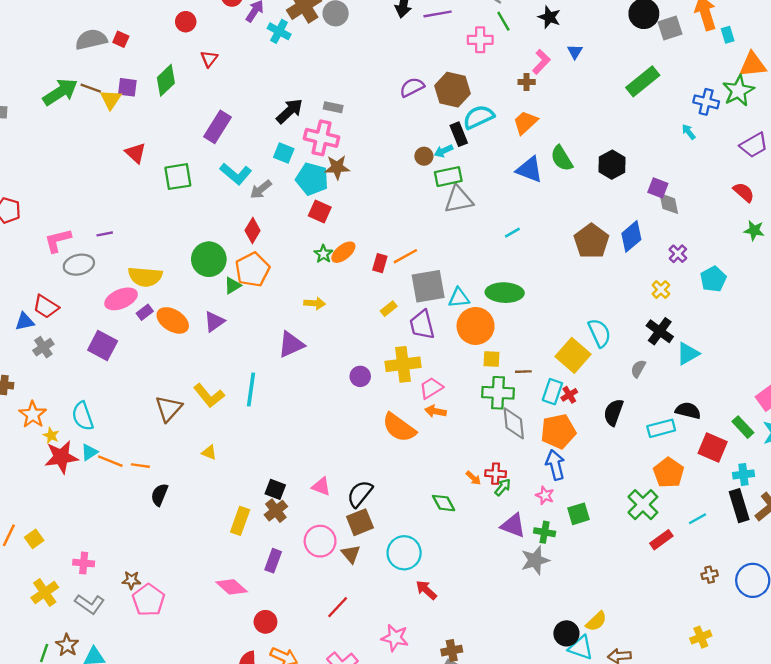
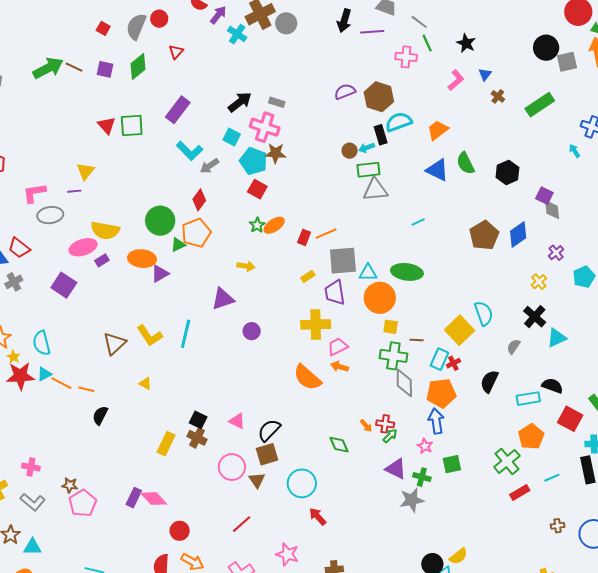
gray semicircle: (91, 39) -> (136, 27), moved, turned -60
brown cross: (527, 82) -> (498, 96), moved, turned 32
yellow triangle: (111, 99) -> (85, 171), moved
green square: (178, 177) -> (132, 125), moved
orange ellipse: (173, 320) -> (142, 259), moved, turned -32
purple circle: (360, 376) -> (252, 331), moved
brown cross: (276, 511) -> (197, 438), turned -30
purple rectangle: (273, 561) -> (134, 498), moved

